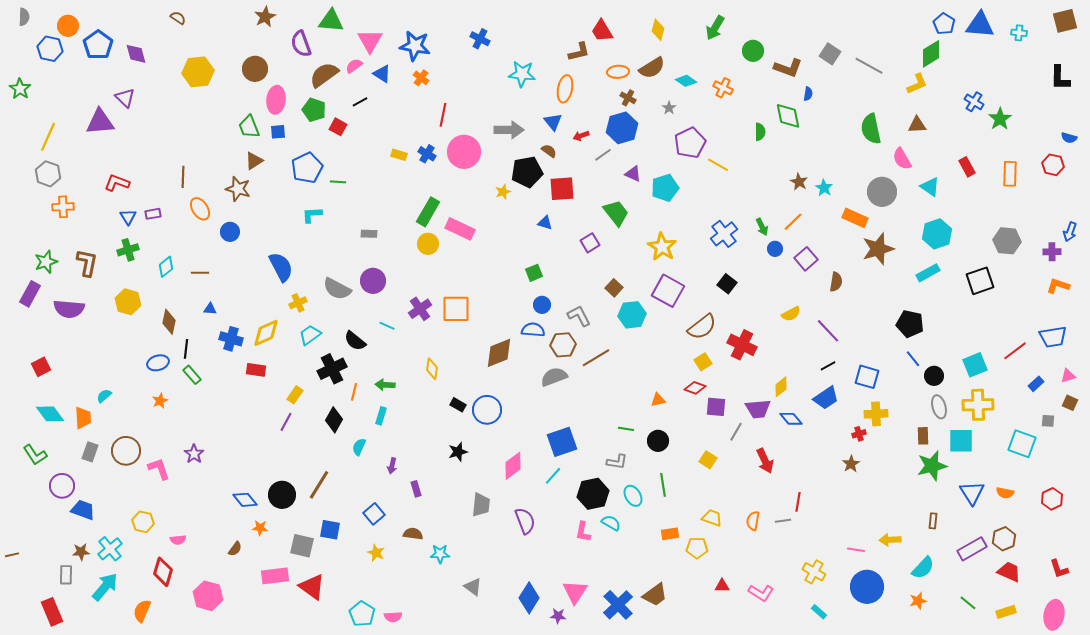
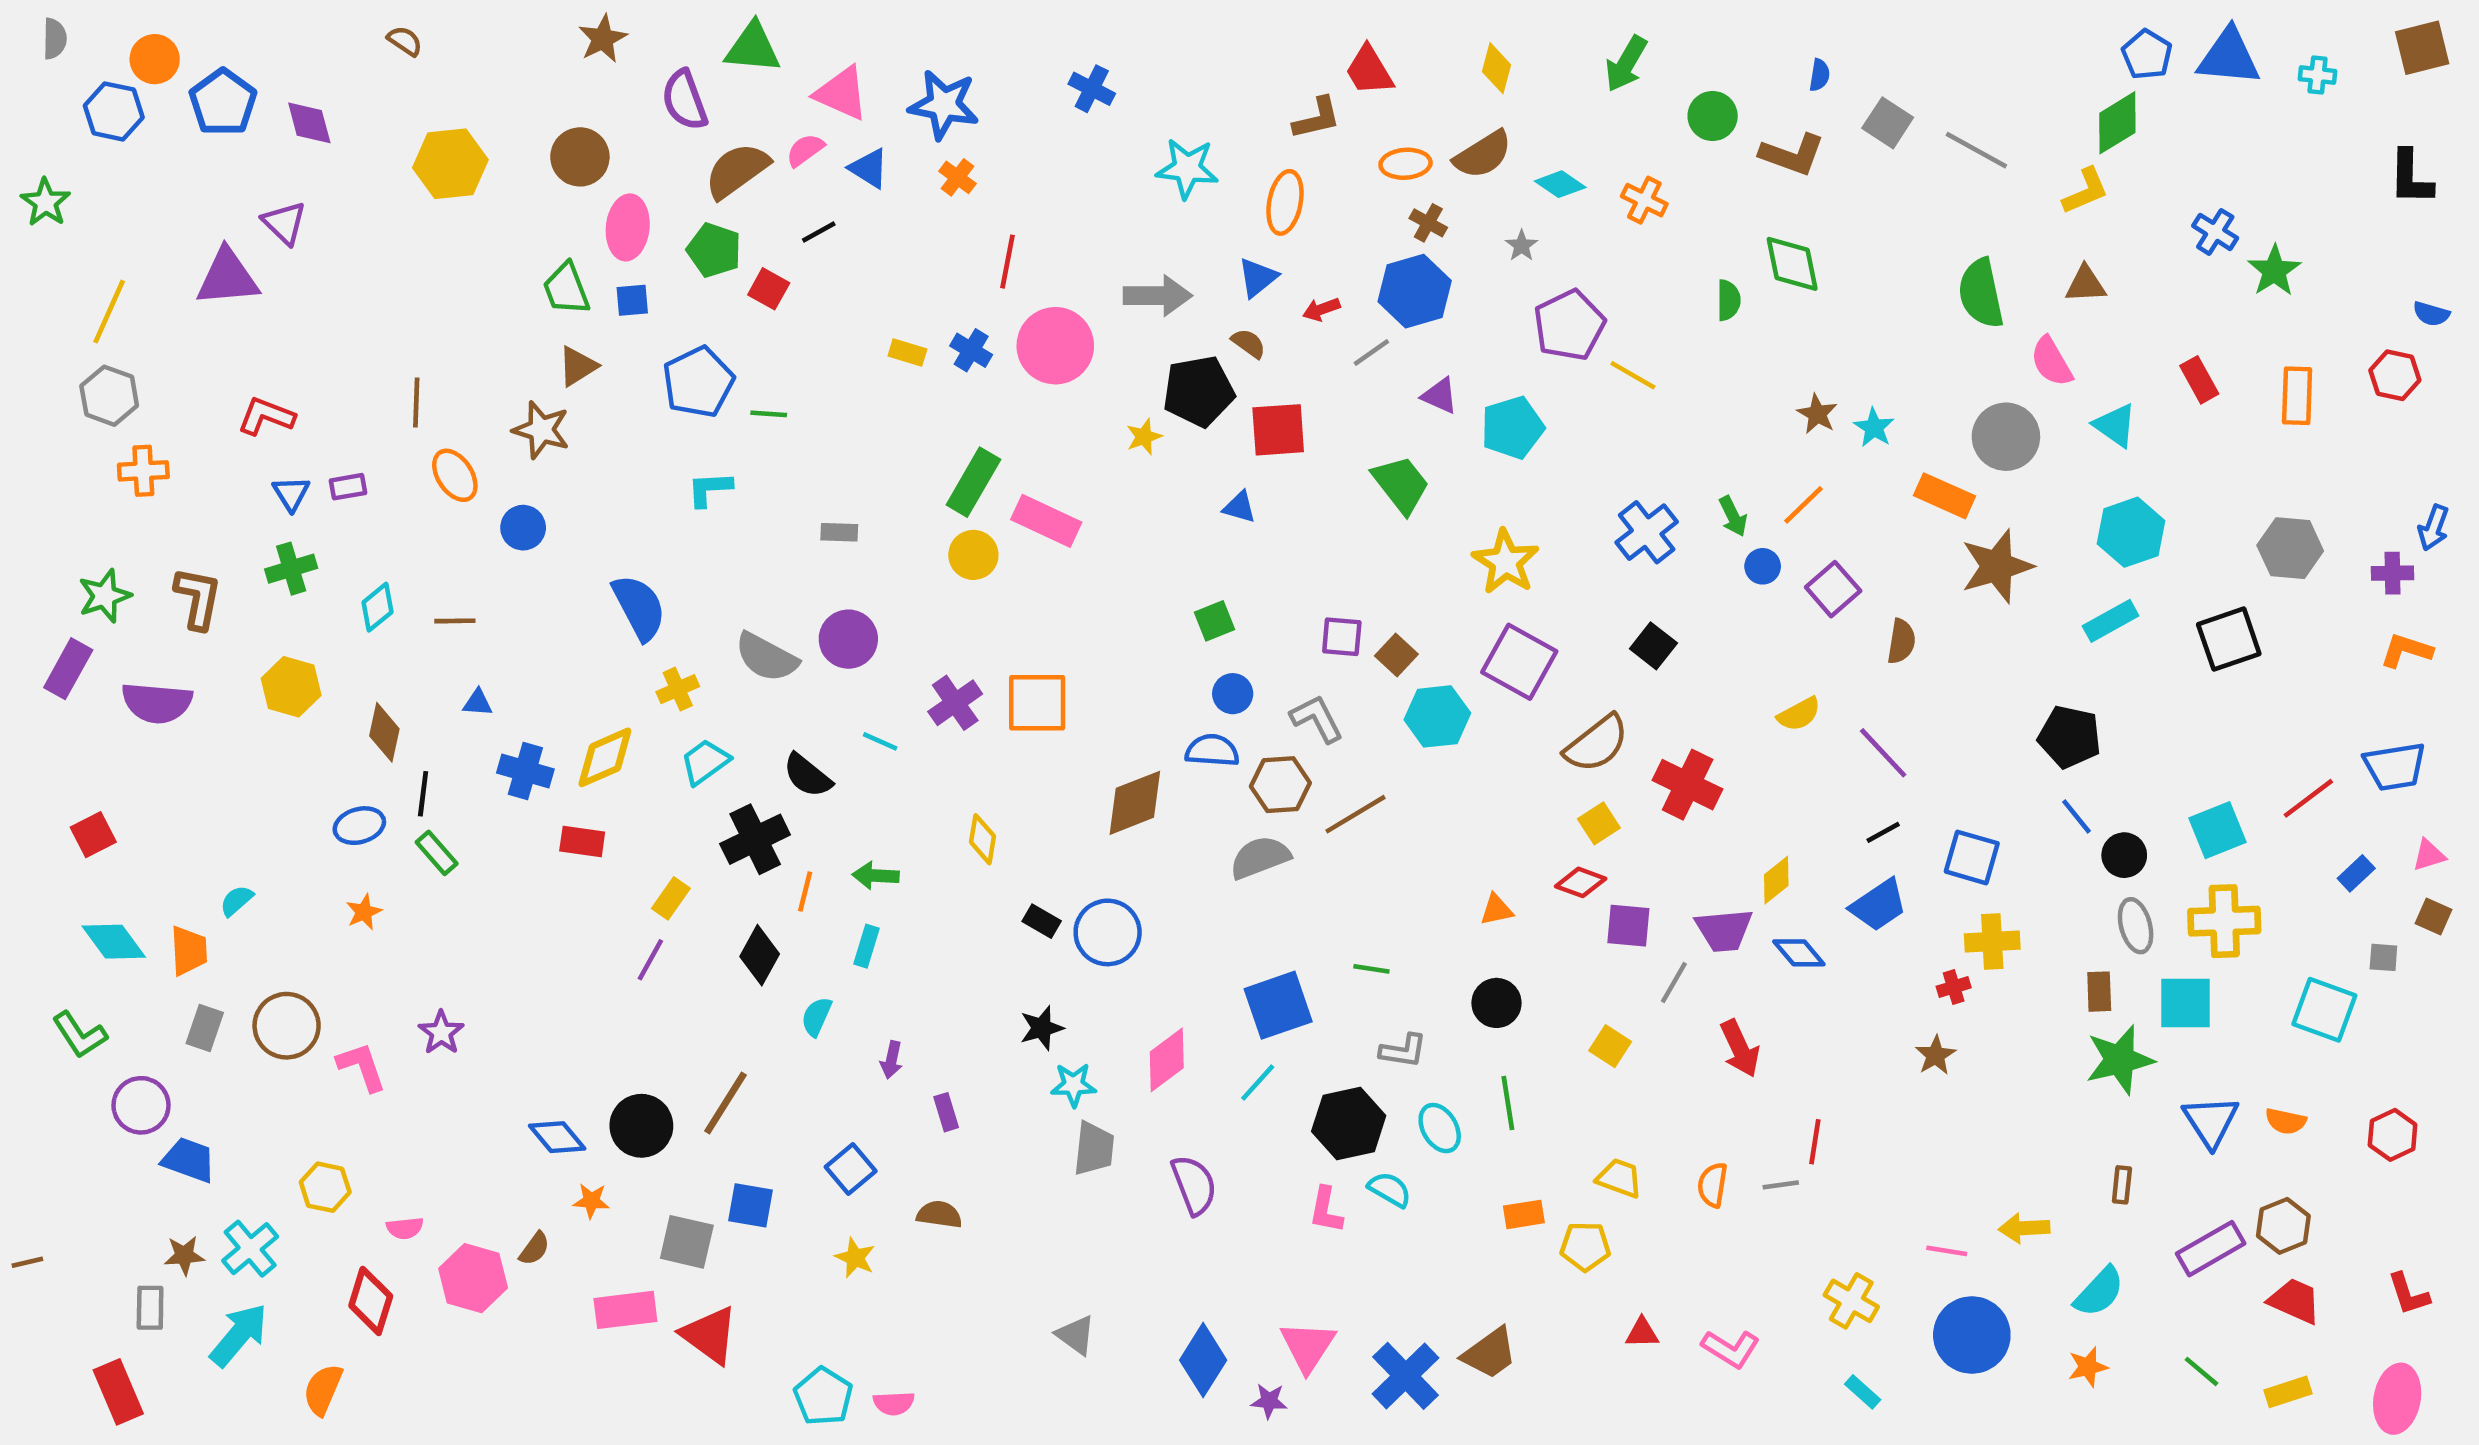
pink triangle: (370, 41) -> (841, 93), turned -36
blue semicircle: (808, 94) -> (1819, 75), moved
blue triangle: (553, 122) -> (1258, 277), turned 30
purple square: (590, 243) -> (1342, 637), moved, turned 36
green line: (626, 429) -> (1371, 969), moved
cyan star: (440, 554) -> (1073, 1085), moved
pink hexagon: (208, 596) -> (473, 1278), moved

